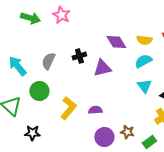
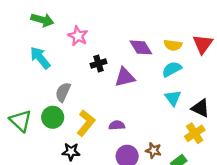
pink star: (61, 15) -> (78, 36), moved
gray semicircle: (48, 61) -> (63, 92), moved
cyan arrow: (17, 66) -> (40, 58), moved
green circle: (39, 91) -> (53, 117), moved
black star: (32, 133) -> (71, 152), moved

